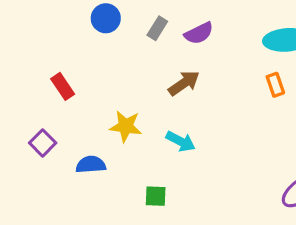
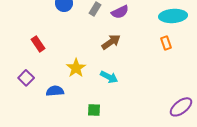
yellow star: (126, 126) -> (76, 68), turned 30

